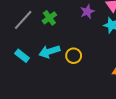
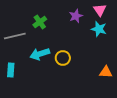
gray line: (23, 20) -> (15, 36), moved, turned 35
cyan rectangle: (22, 56) -> (11, 70), moved, turned 56

